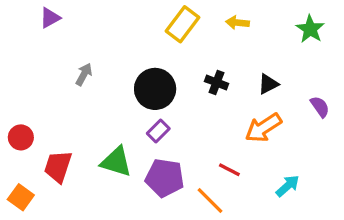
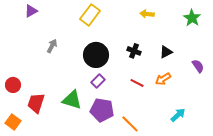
yellow rectangle: (183, 24) -> (90, 15), moved
orange arrow: (263, 128) -> (163, 79), size x0.7
red line: (229, 170) -> (137, 83), moved

